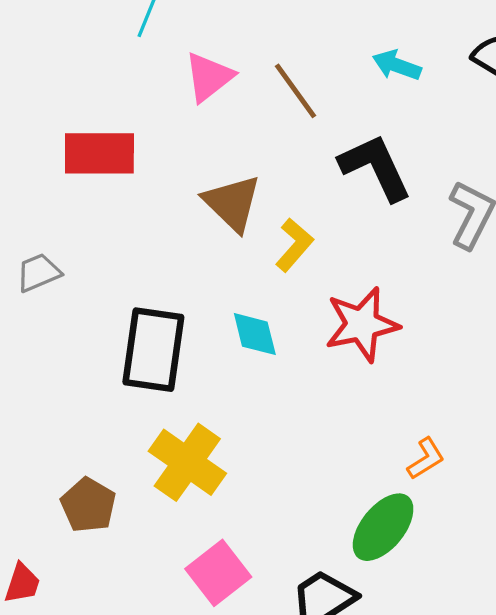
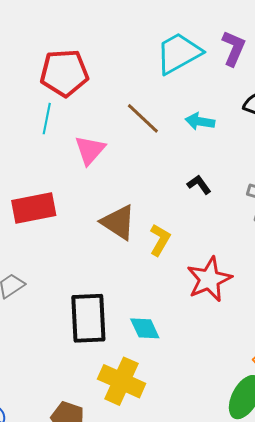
brown line: (295, 91) -> (143, 118), moved
black L-shape: (375, 167) -> (199, 185), size x0.5
cyan diamond: (255, 334) -> (145, 328), moved

